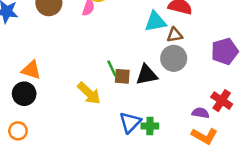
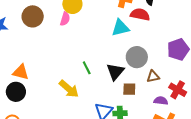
brown triangle: (175, 35) -> (153, 76), moved
black triangle: (147, 75) -> (115, 72), turned -36
brown square: (122, 76) -> (129, 89), moved

